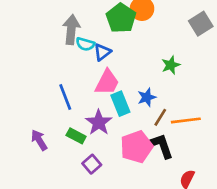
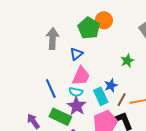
cyan semicircle: (85, 44) -> (76, 92), moved
cyan rectangle: (120, 104) -> (101, 96), moved
green rectangle: (76, 136) -> (60, 117), size x1.5

